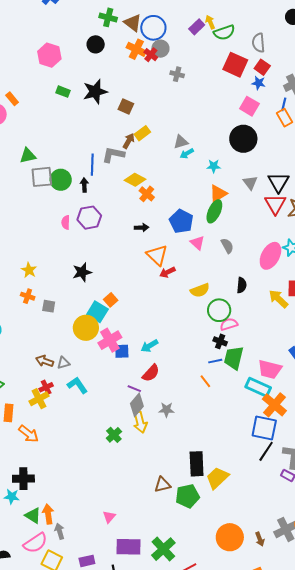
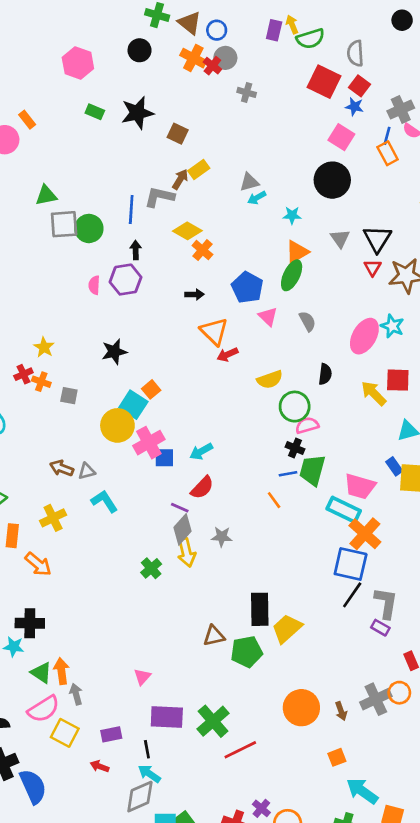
purple rectangle: (197, 27) -> (274, 30), turned -35
blue circle: (153, 28) -> (217, 30), size x0.6
black arrow: (84, 185) -> (136, 250), moved
red triangle: (275, 204) -> (373, 268), size x0.6
red cross: (46, 387) -> (23, 374), moved

